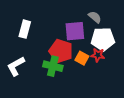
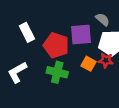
white rectangle: (25, 29) -> (27, 32), turned -42
red pentagon: (61, 51) -> (56, 45), moved

